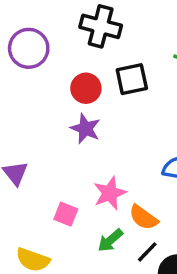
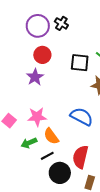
black cross: (101, 26) -> (61, 23), size x0.6
purple circle: (29, 48) -> (38, 26), moved
black square: (132, 79) -> (80, 63), moved

